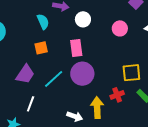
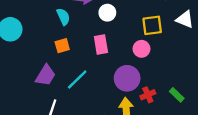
pink circle: (120, 28) -> (142, 49), moved
yellow square: (131, 73) -> (152, 25), moved
purple circle: (82, 74) -> (127, 78), moved

